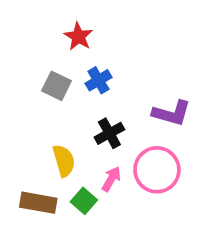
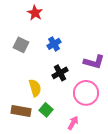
red star: (78, 37) -> (35, 13), moved
gray square: (57, 86) -> (21, 45), moved
pink arrow: (111, 179) -> (73, 123), moved

